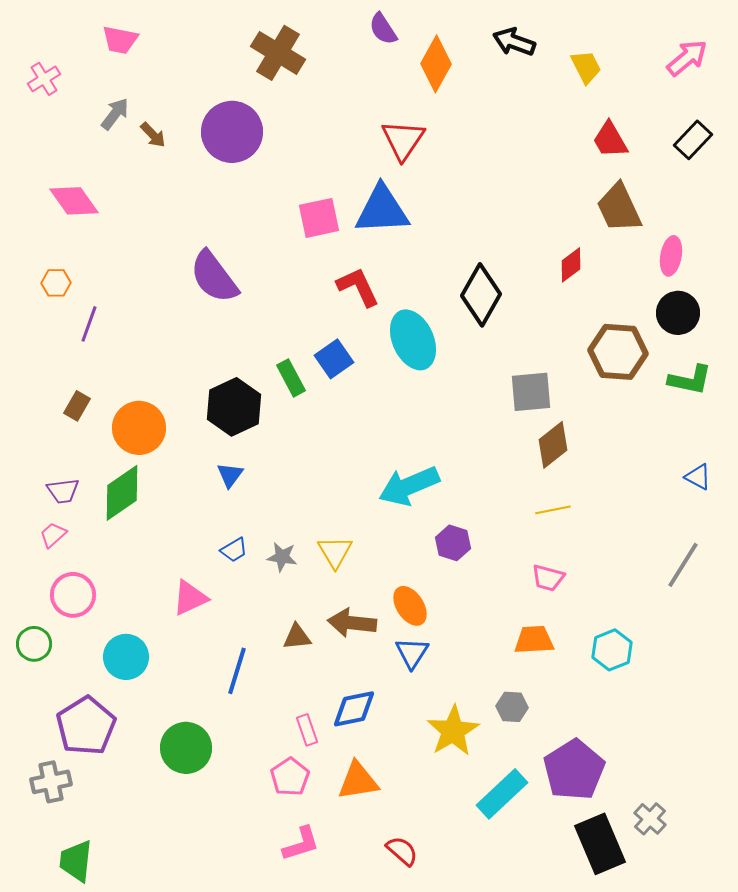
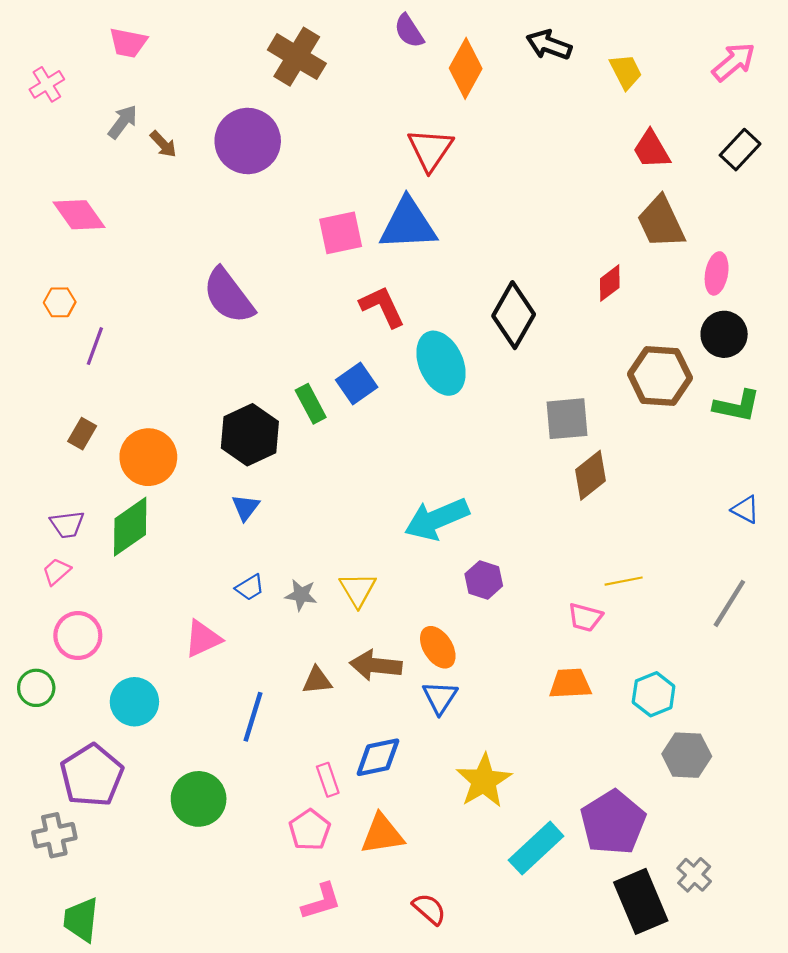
yellow line: (553, 510) -> (624, 581), moved
gray hexagon: (512, 707) -> (687, 755), moved, size x1.4

